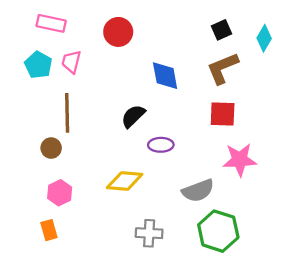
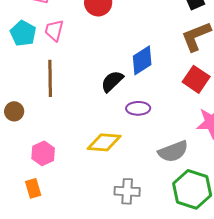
blue diamond: (165, 76) -> (142, 60), moved, turned 68
red square: (223, 114) -> (196, 79), turned 32
brown circle: (51, 148) -> (14, 111), moved

